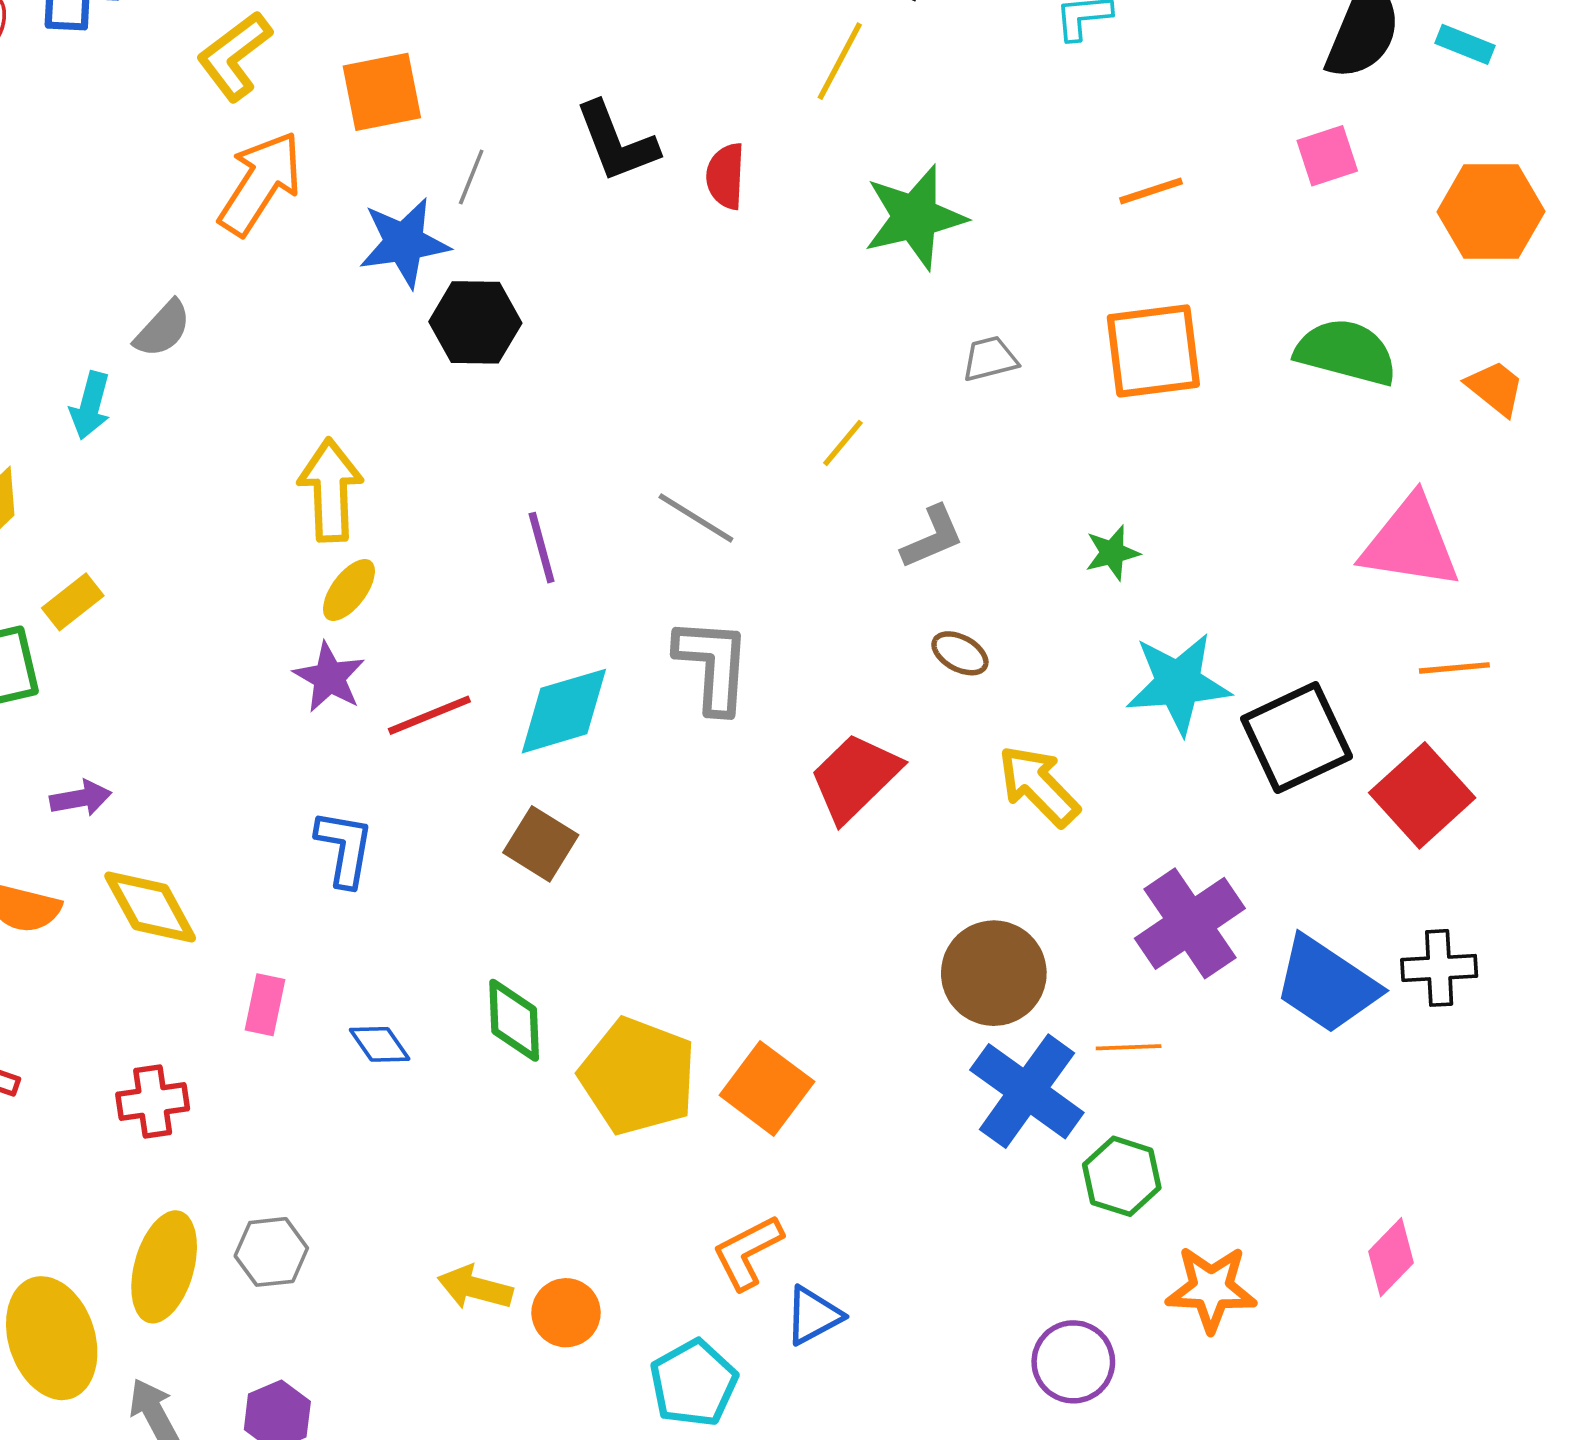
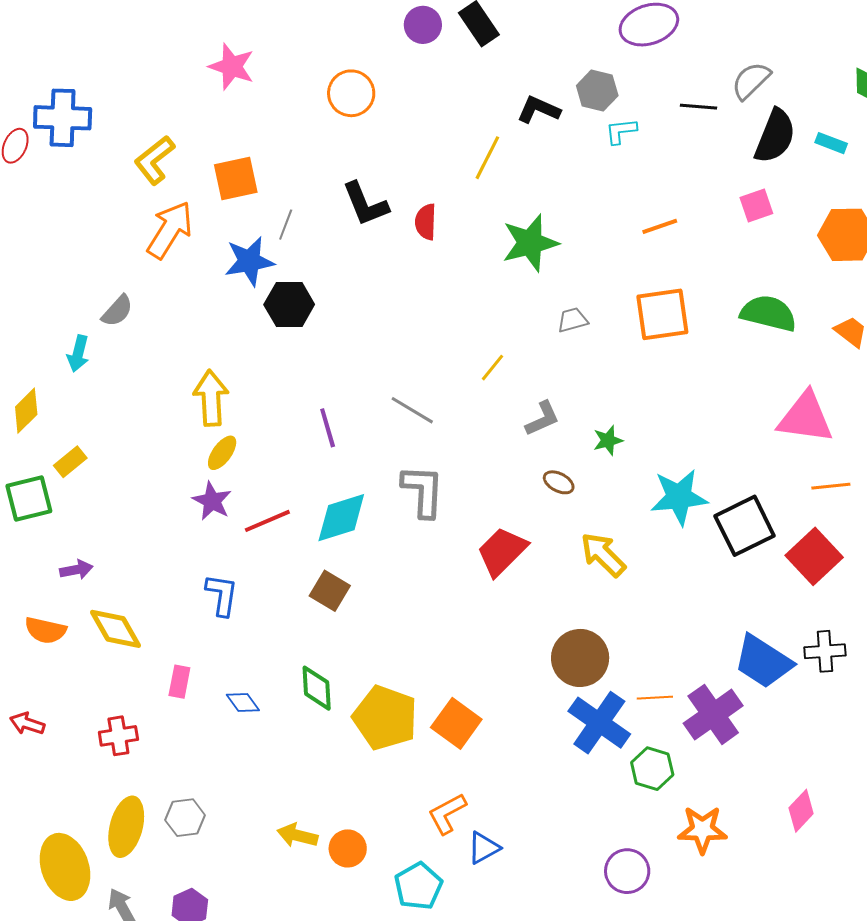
green star: (1112, 553) -> (608, 440), moved
purple cross: (1190, 923) -> (713, 714), moved

